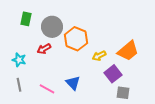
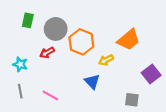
orange trapezoid: (128, 51) -> (129, 40), moved
purple square: (113, 74) -> (151, 74), moved
blue triangle: (73, 83) -> (92, 82), moved

